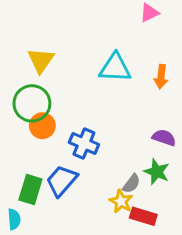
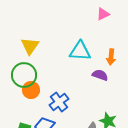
purple semicircle: (164, 138) -> (100, 75), moved
blue cross: (84, 144) -> (59, 102), turned 30

